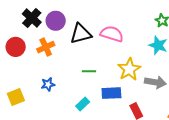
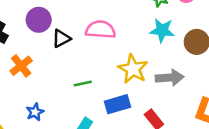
purple circle: (56, 21) -> (39, 20), moved
black triangle: (81, 34) -> (61, 38), size x0.7

